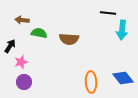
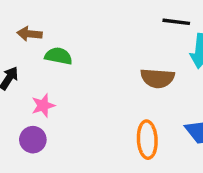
brown semicircle: (69, 39) -> (157, 78), moved
pink star: (21, 62) -> (43, 106), moved

